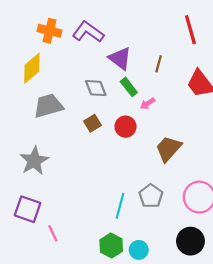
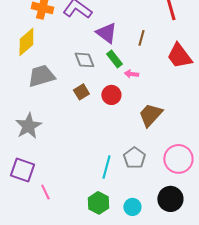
pink arrow: (148, 103) -> (131, 74), turned 40
cyan circle: (139, 250) -> (132, 207), moved

